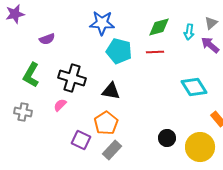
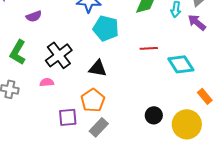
red line: (155, 52) -> (149, 48), moved
black cross: (72, 78) -> (59, 55), turned 36
pink semicircle: (60, 105) -> (47, 82), turned 40
purple square: (81, 140) -> (68, 117), turned -30

